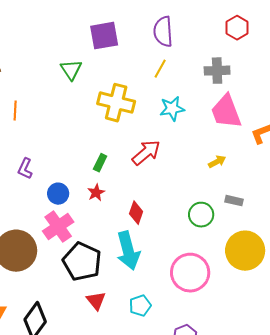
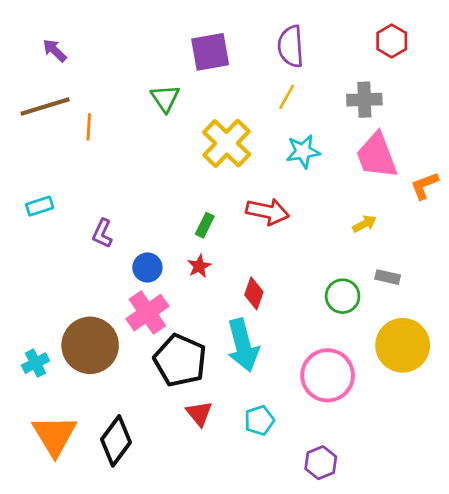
yellow cross: (116, 103) -> (227, 143), turned 30
orange line: (15, 111) -> (89, 127), moved
red arrow: (146, 153) -> (268, 212), turned 52

